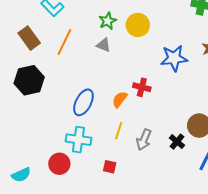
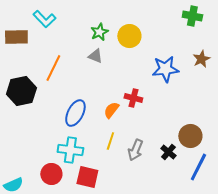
brown rectangle: (29, 38) -> (16, 37), moved, turned -55
orange line: (64, 42) -> (53, 68), moved
red square: (110, 167) -> (87, 177), moved, size x1.6

